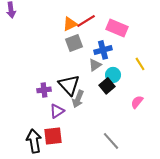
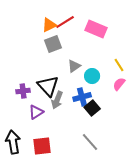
blue cross: (103, 50) -> (82, 97), moved
black square: (107, 86) -> (92, 108), moved
pink semicircle: (137, 102) -> (119, 84), moved
red square: (53, 136) -> (42, 146), moved

